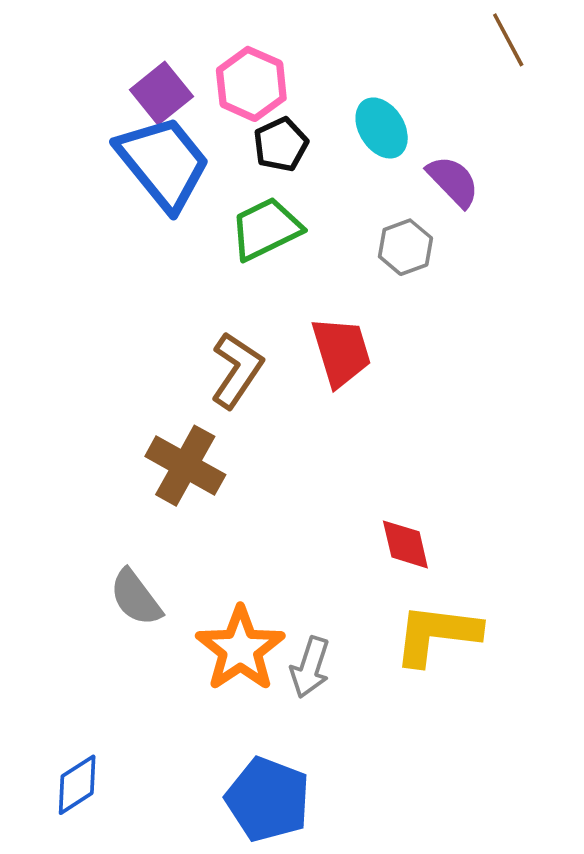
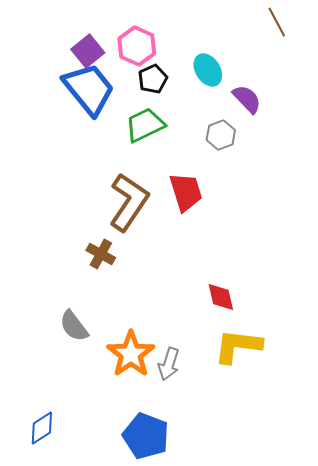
brown L-shape: (237, 370) -> (129, 202), size x1.4
brown cross: (185, 466) -> (101, 254), size x0.7

